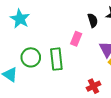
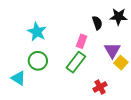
cyan star: (20, 19) -> (37, 32), moved
green rectangle: (56, 59) -> (76, 62), moved, turned 45

